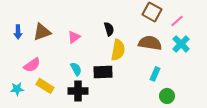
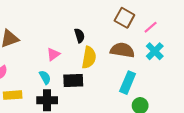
pink triangle: (74, 37) -> (53, 54), moved
cyan rectangle: (155, 74) -> (128, 83), size x1.5
yellow rectangle: (45, 86) -> (13, 95), turned -36

